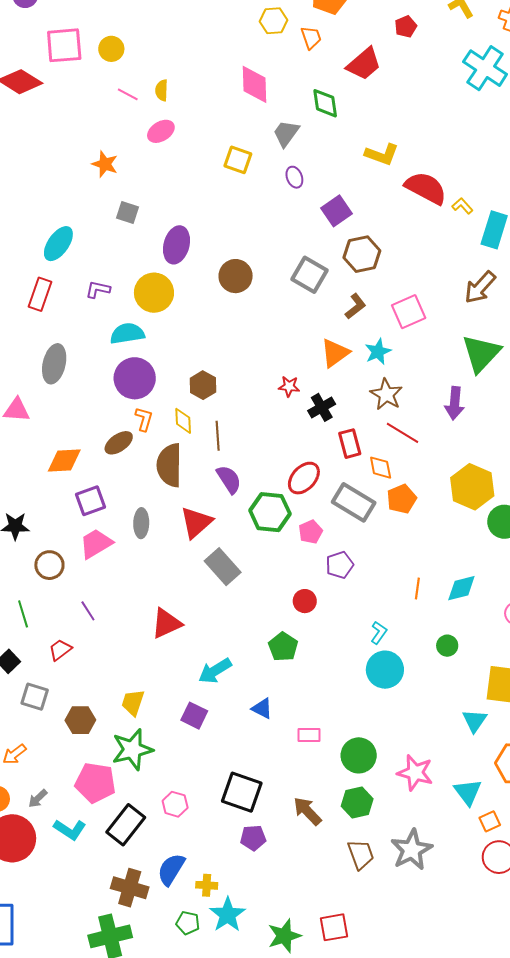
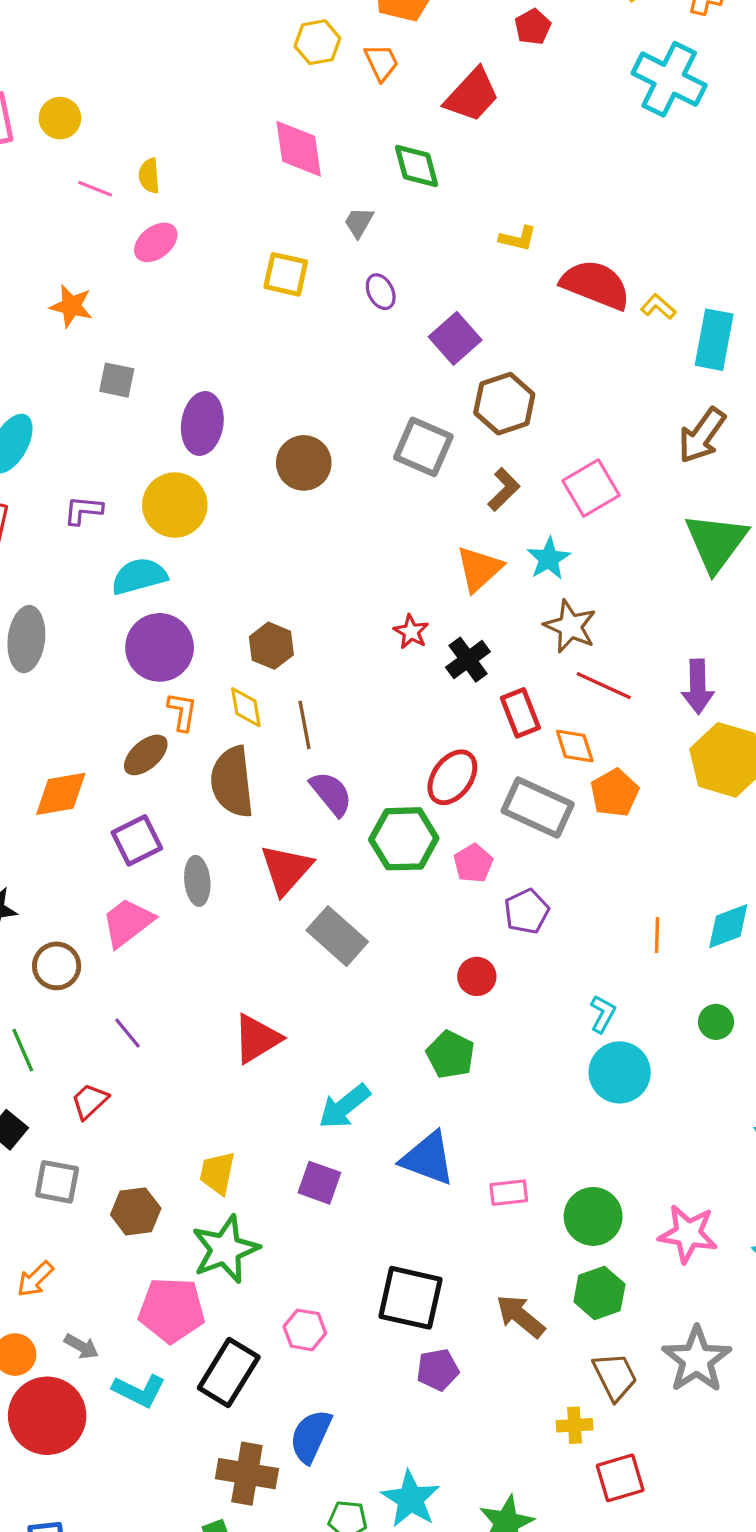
gray trapezoid: (286, 133) -> (359, 222), size x0.7
yellow L-shape: (382, 154) -> (518, 238), size x0.7
red star: (289, 386) -> (411, 632), turned 30
purple arrow: (455, 403) -> (698, 687), moved
purple square: (90, 501) -> (137, 840), moved
blue triangle: (262, 708) -> (428, 1158), size x1.6
gray arrow: (38, 799) -> (81, 1346), turned -100
yellow cross: (207, 885) -> (574, 1425), moved
red square: (334, 927) -> (620, 1478), moved

